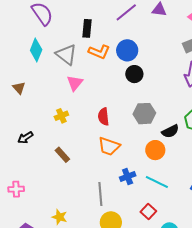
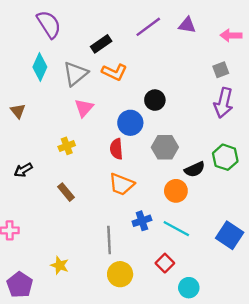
black rectangle: (87, 28) -> (101, 44), turned 48
blue circle: (127, 50) -> (130, 123), moved
gray triangle: (66, 54) -> (75, 74), turned 40

